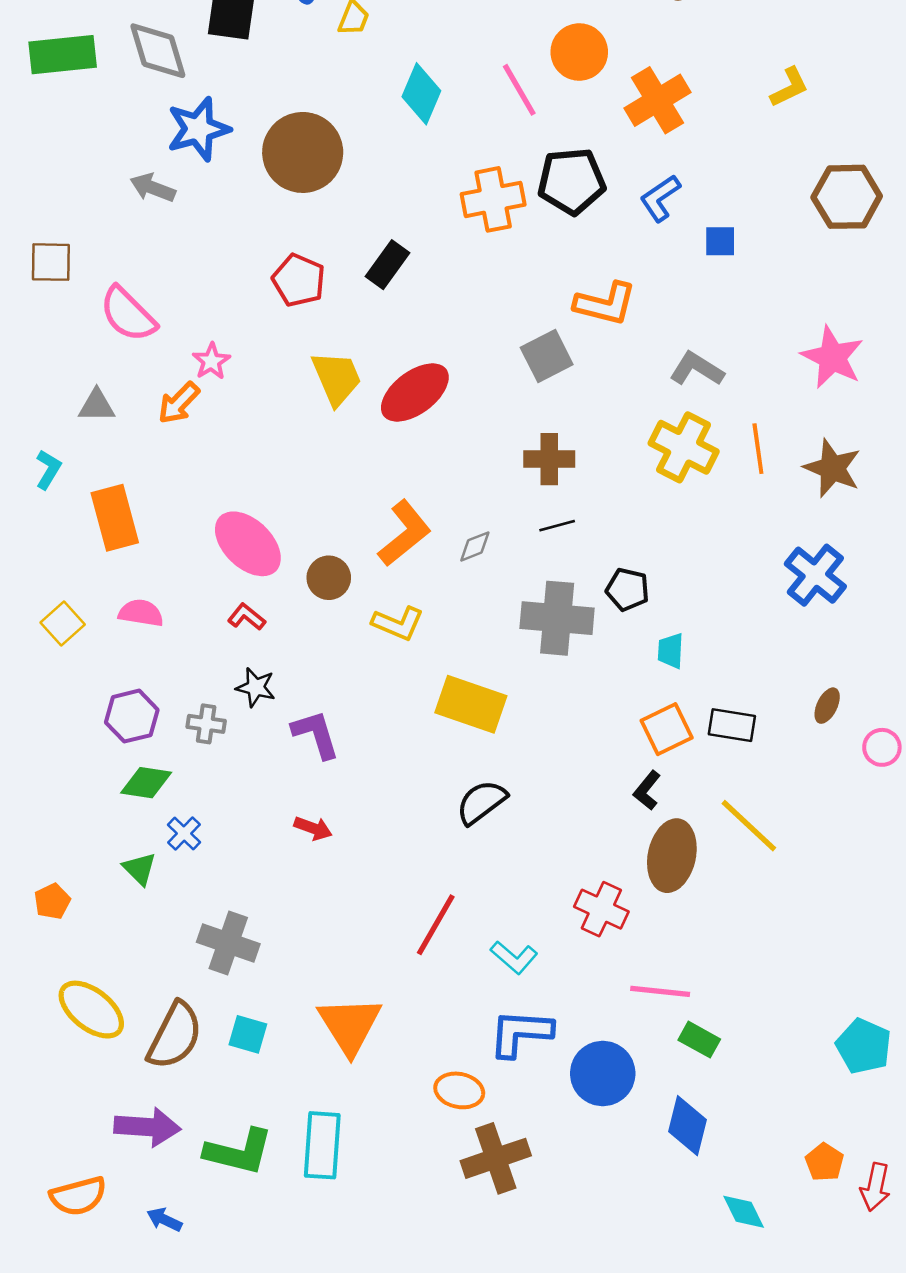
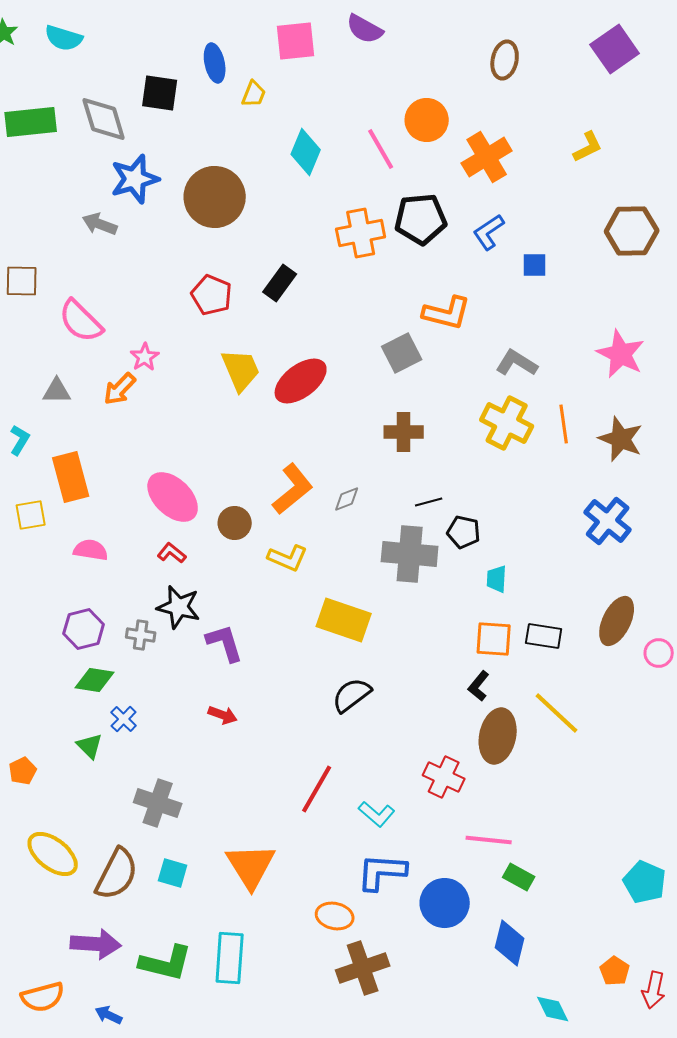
black line: (557, 526) -> (429, 502), moved
yellow square: (63, 623) -> (31, 515), moved, turned 32
black star: (256, 687) -> (179, 607), size x1.4
brown ellipse: (827, 706) -> (617, 621), size x1.8
orange square: (667, 729) -> (494, 639), turned 30

